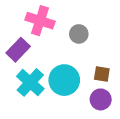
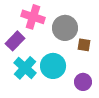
gray circle: (79, 34) -> (65, 28), size x1.6
brown square: (102, 74) -> (84, 45), moved

